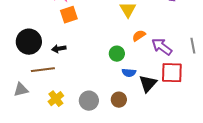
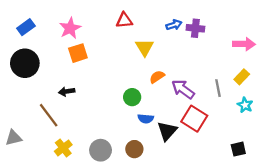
black circle: (29, 42) -> (25, 63), moved
brown line: (43, 70) -> (49, 115), turned 60
red square: (172, 73) -> (194, 119), turned 30
gray triangle: (21, 90) -> (14, 138), moved

